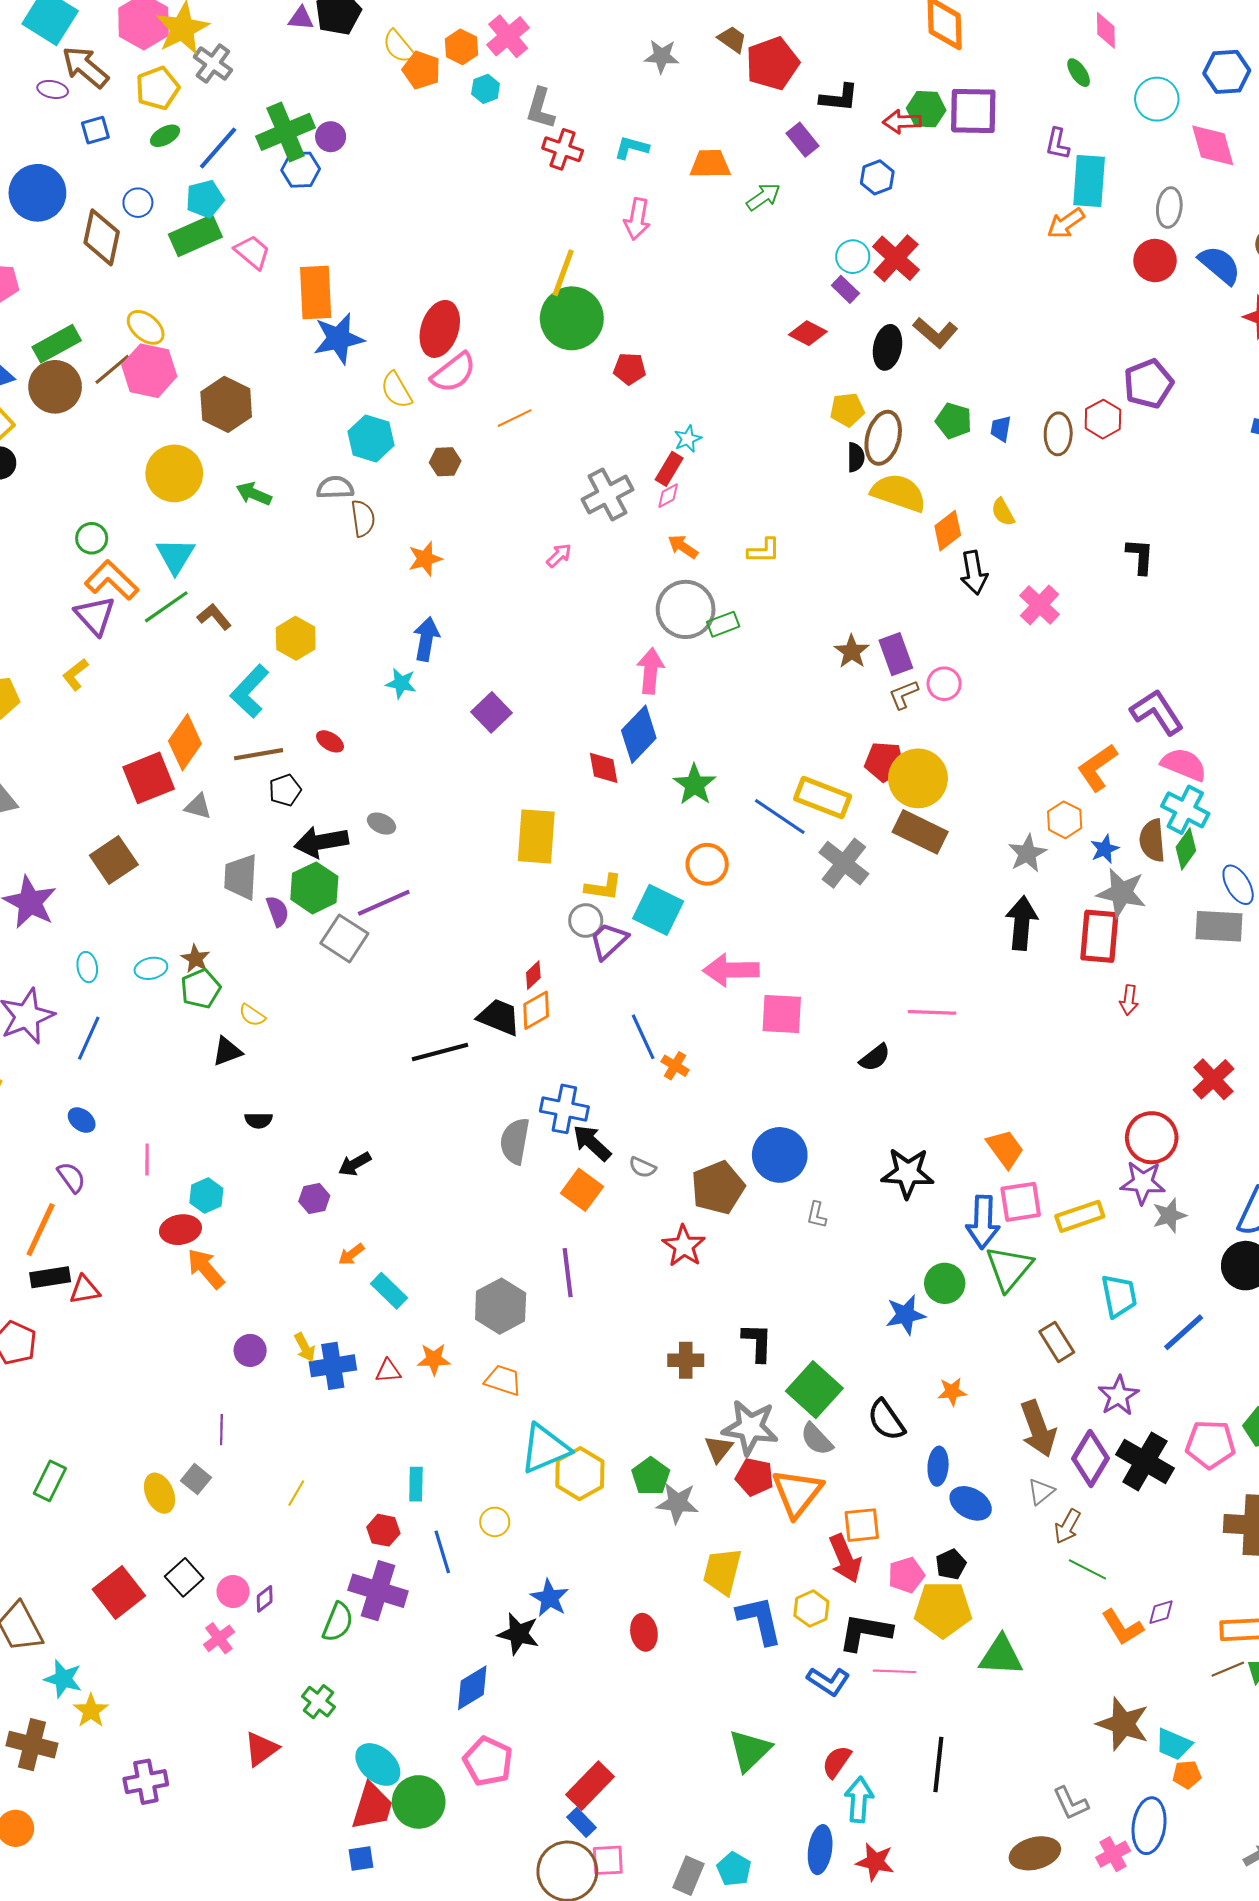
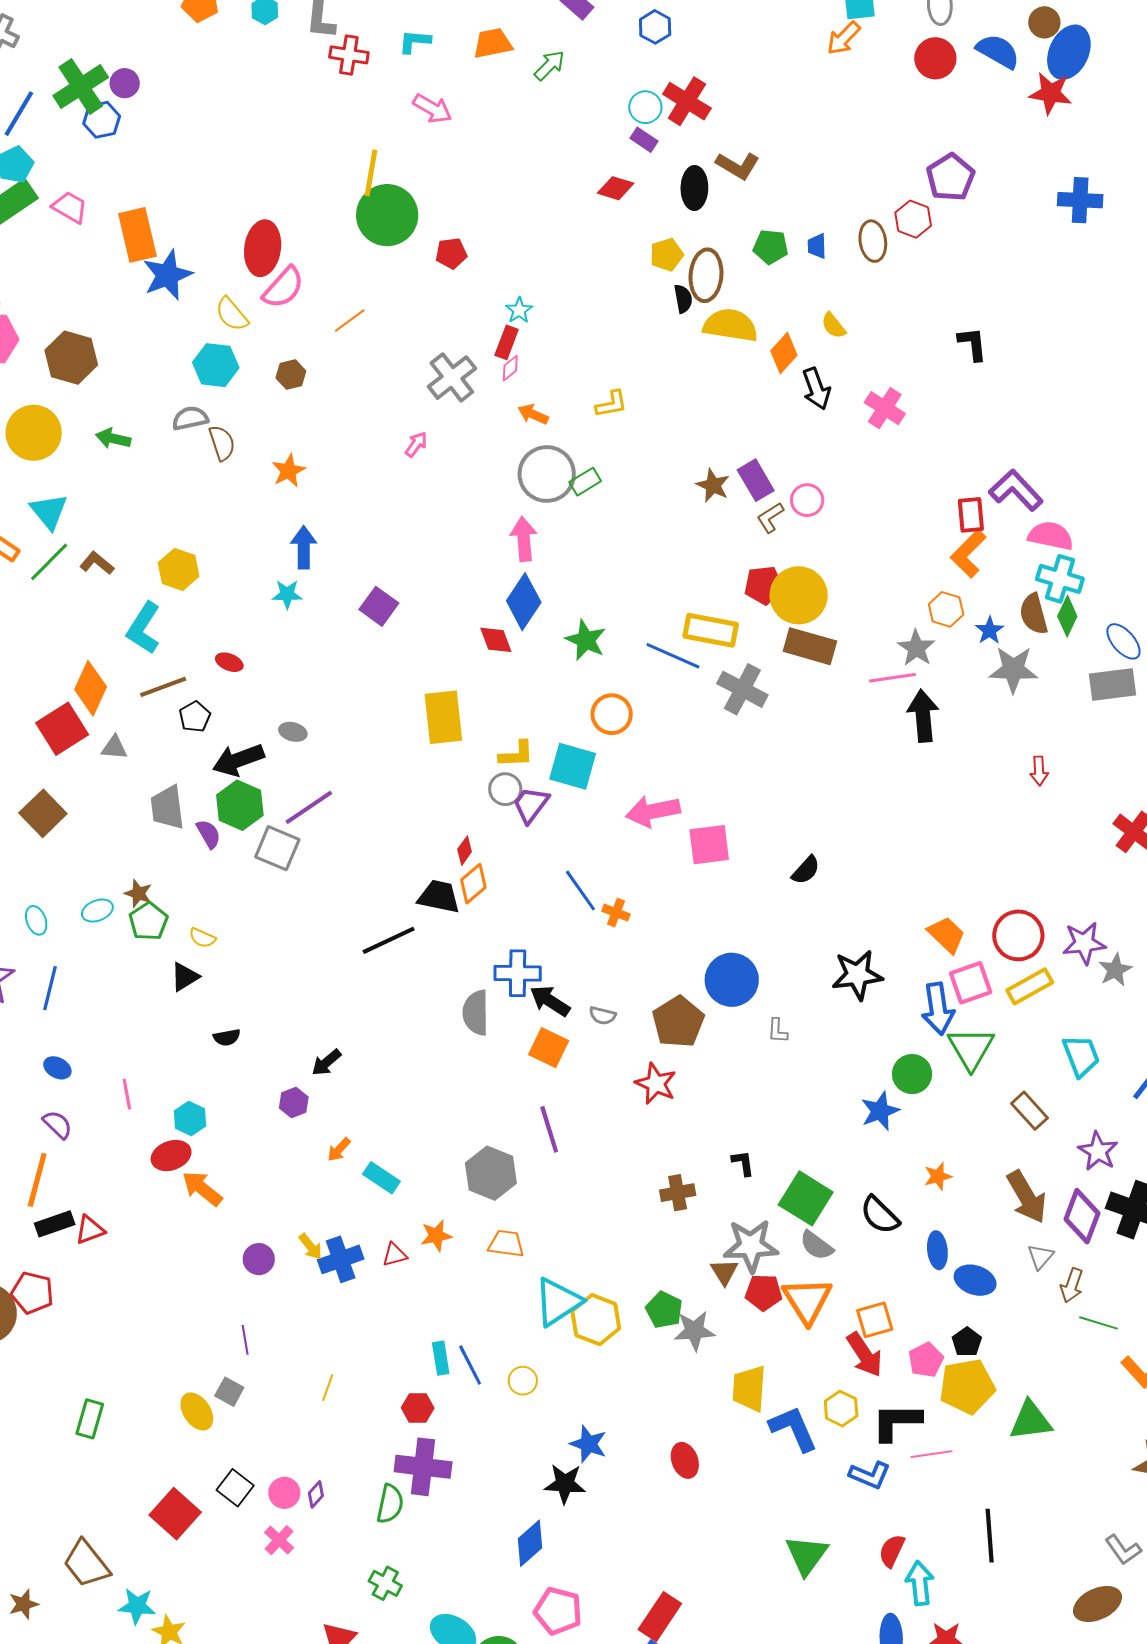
pink arrow: (637, 219) -> (432, 109), turned -60
red rectangle: (1099, 936) -> (971, 515), moved, size x0.7
pink line: (932, 1012) -> (892, 678), moved
red circle: (1152, 1138) -> (1018, 935), moved
black L-shape: (757, 1342) -> (743, 1163), size x0.7
blue line: (442, 1552) -> (470, 1365), moved

